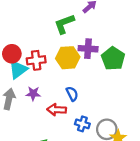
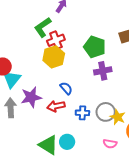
purple cross: (88, 49) -> (103, 71), moved
red cross: (36, 60) -> (56, 40), moved
purple star: (33, 94) -> (31, 97), size x1.5

